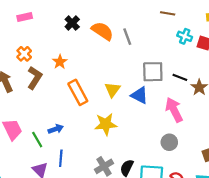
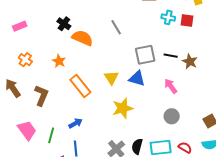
orange semicircle: (102, 31) -> (82, 38), moved
brown L-shape: (35, 78) -> (41, 95), moved
pink arrow: (174, 110) -> (171, 86), size x0.7
yellow star: (106, 124) -> (123, 108), moved
blue arrow: (56, 129) -> (75, 123), moved
green line: (37, 140) -> (51, 135), turned 56

